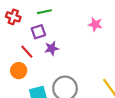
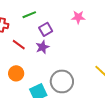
purple square: (38, 32) -> (46, 29), moved
red line: (27, 52) -> (19, 45), moved

